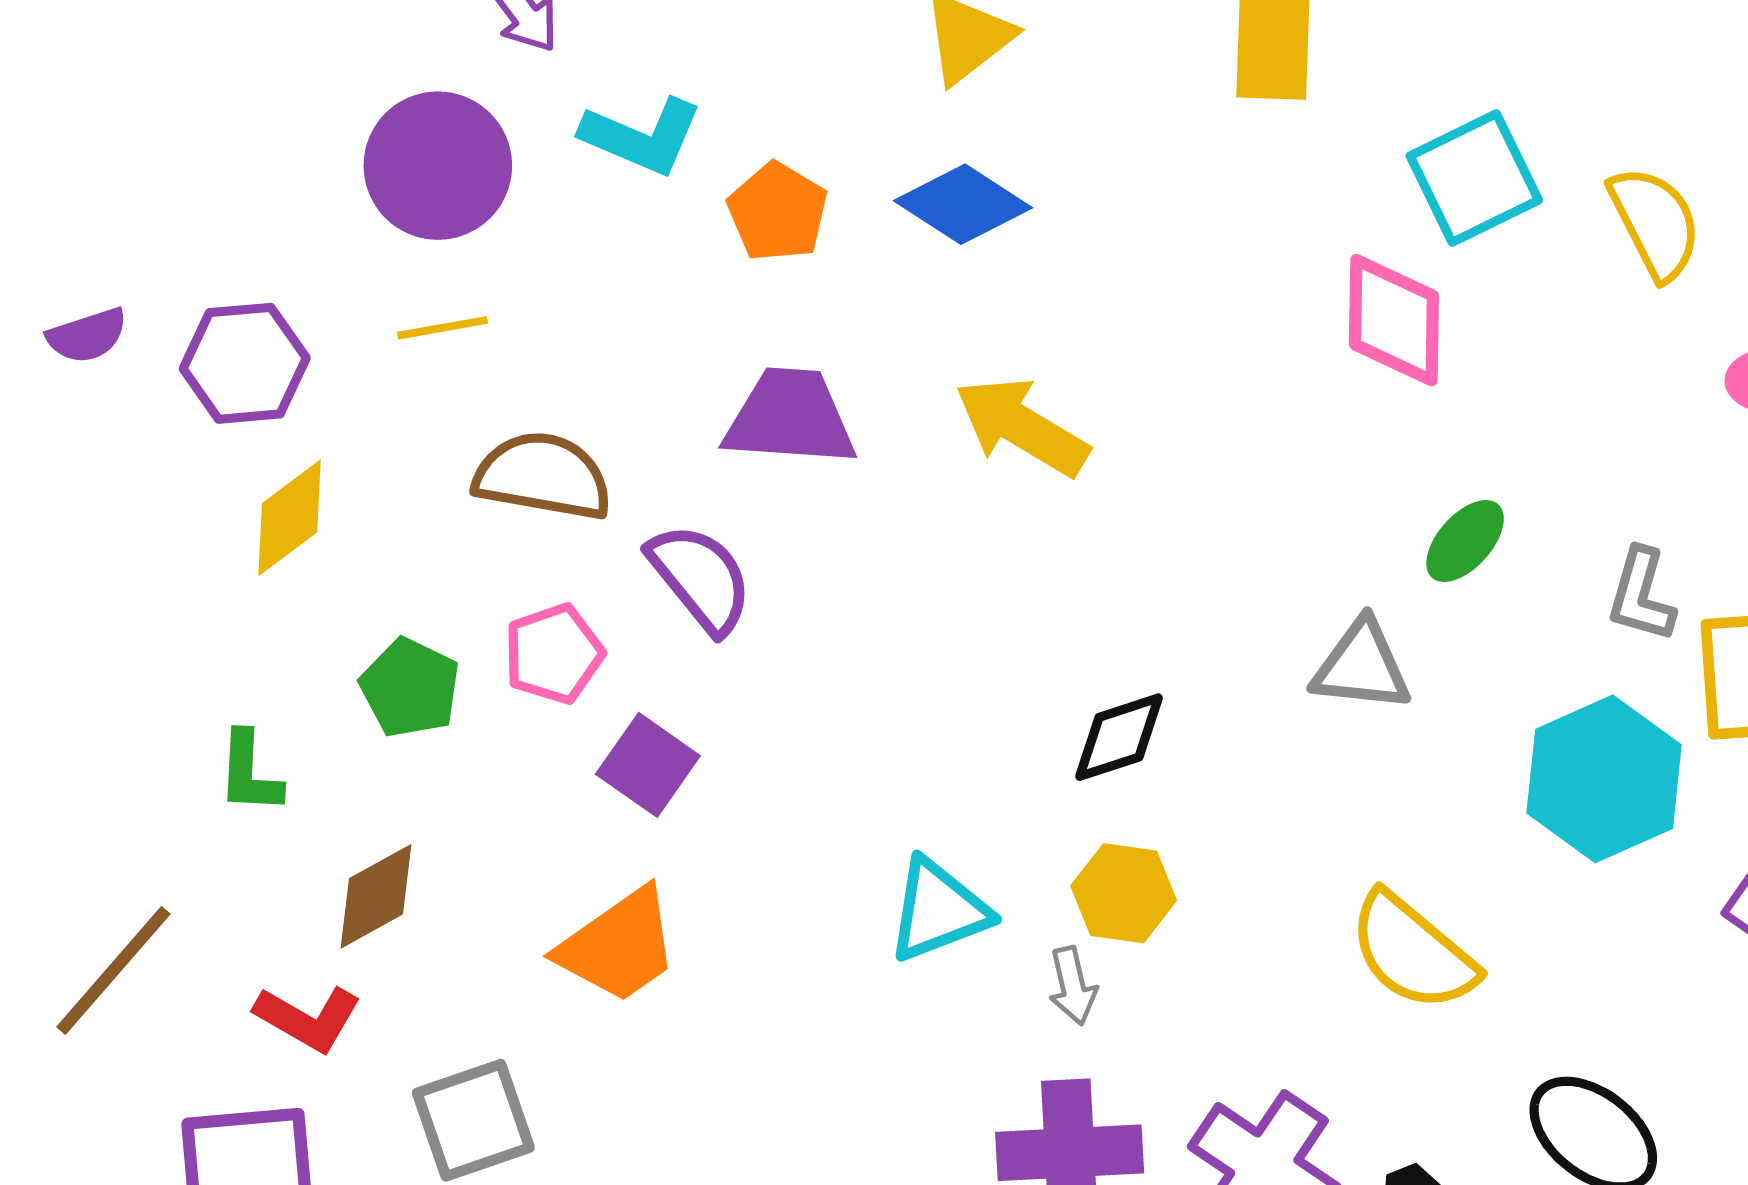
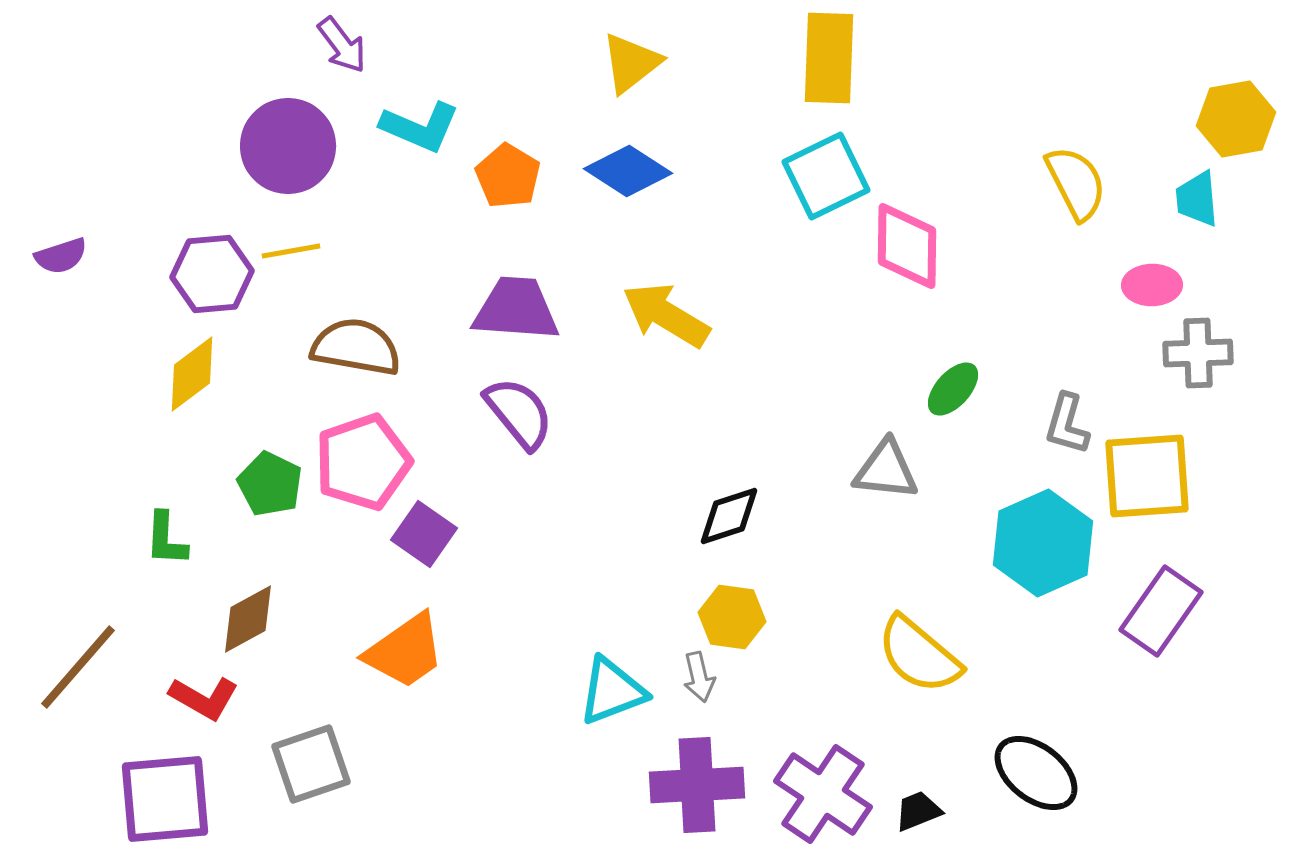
cyan square: (1474, 178) -> (826, 176), moved
purple hexagon: (245, 363) -> (212, 274), moved
purple semicircle: (700, 578) -> (519, 413), moved
pink pentagon: (554, 654) -> (363, 462), size x1.5
cyan triangle: (938, 910) -> (612, 691), moved

